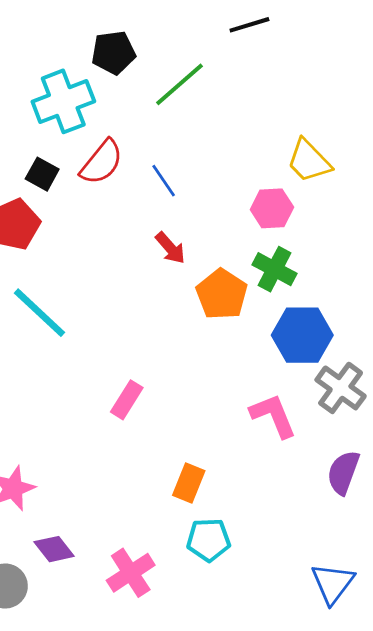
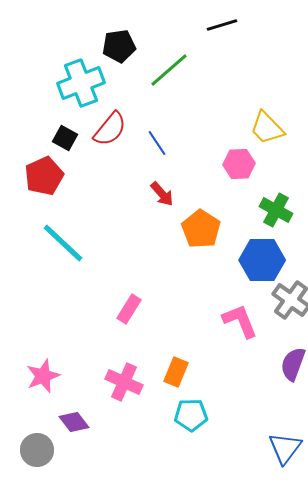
green cross: (275, 269) -> (276, 210), moved
pink cross: (131, 573) -> (124, 382), moved, turned -33

